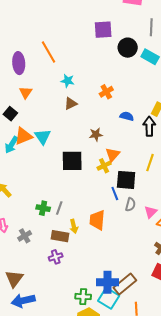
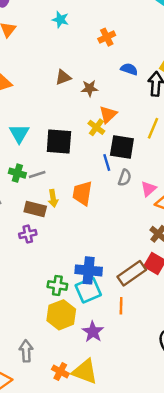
brown triangle: (71, 104) -> (63, 77), moved
cyan triangle: (43, 137) -> (19, 134), moved
black square: (72, 161) -> (59, 141), moved
yellow cross: (104, 166) -> (96, 127), turned -32
gray line: (59, 208) -> (37, 175), turned 48
brown rectangle: (125, 284) -> (132, 273), moved
cyan square: (109, 298) -> (88, 290), turned 30

